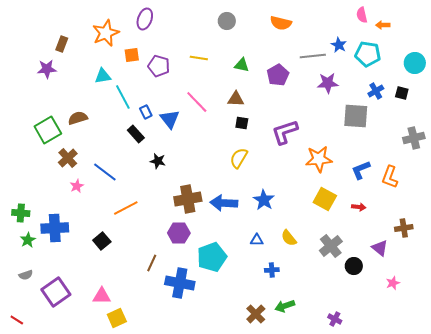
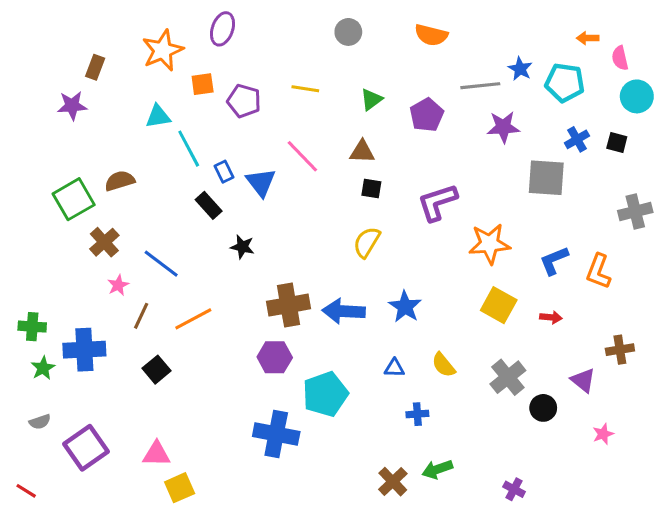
pink semicircle: (362, 15) -> (620, 58), moved
green triangle: (242, 65) -> (371, 99), turned -49
brown line: (152, 263) -> (141, 316), moved

